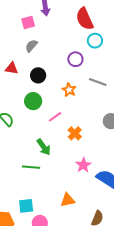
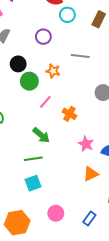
purple circle: (75, 59) -> (43, 37), moved
green circle: (33, 101) -> (29, 81), moved
orange triangle: (68, 200) -> (91, 174), moved
cyan square: (26, 206) -> (33, 183), moved

